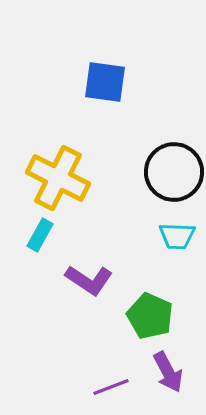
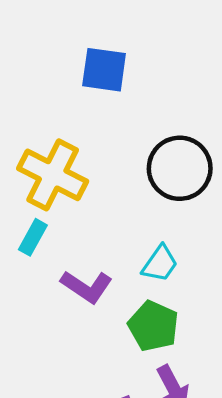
cyan trapezoid: (177, 236) -> (160, 264), moved, turned -57

